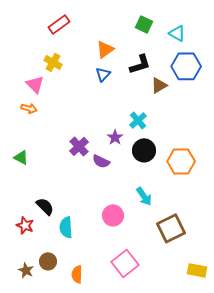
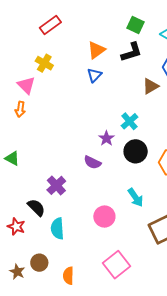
black L-shape: (140, 64) -> (132, 52), moved
orange arrow: (29, 108) -> (20, 109), turned 84
purple cross: (79, 146) -> (56, 185), moved

